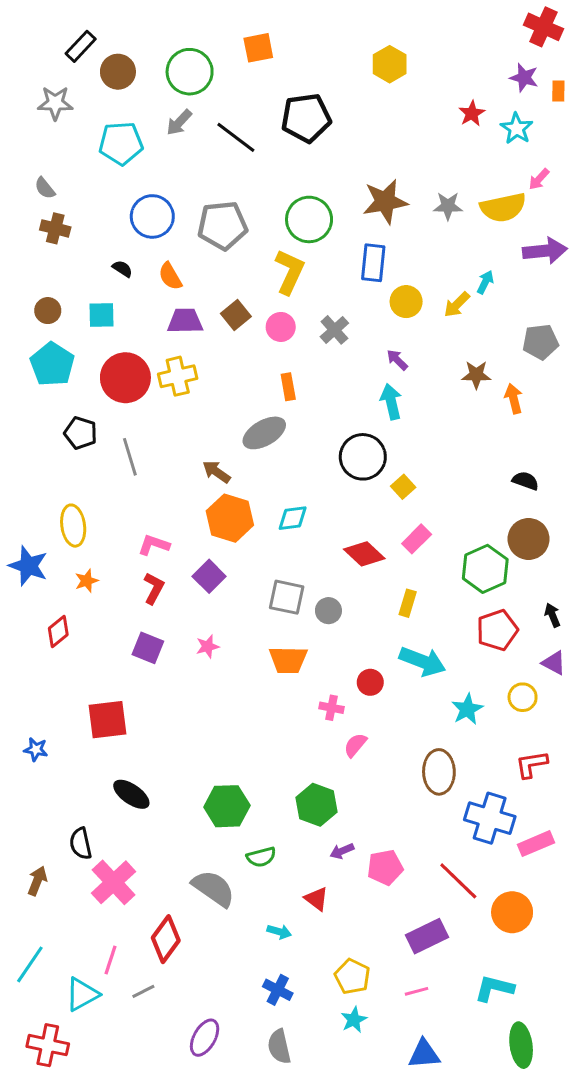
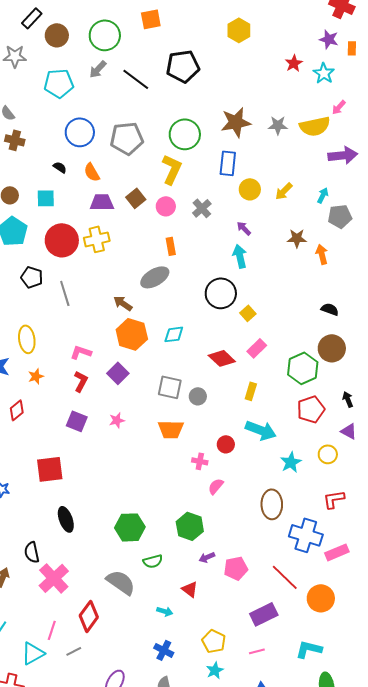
cyan arrow: (485, 282) -> (323, 195), moved
black ellipse: (131, 794) -> (66, 519), turned 35

